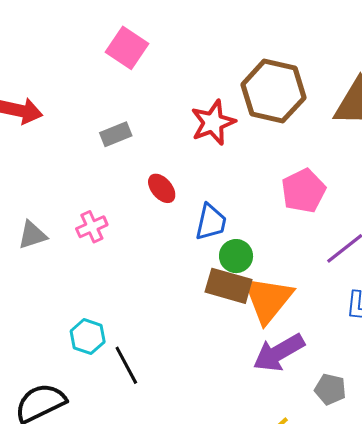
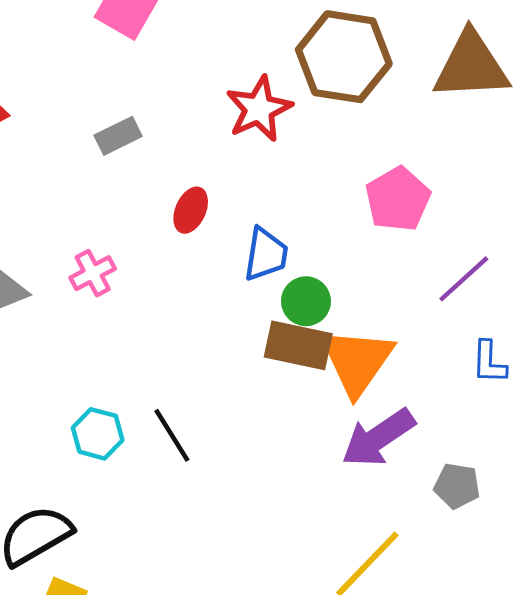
red ellipse: (162, 188) -> (191, 210), turned 68
black line: (126, 365) -> (172, 435), moved

